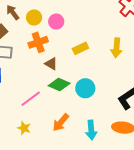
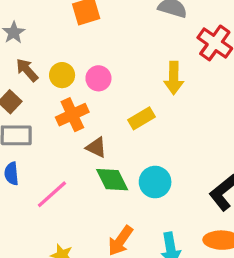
yellow arrow: (116, 48) -> (174, 78), moved
green diamond: (59, 84) -> (112, 180), turned 45
pink line: (31, 99) -> (52, 194), moved

